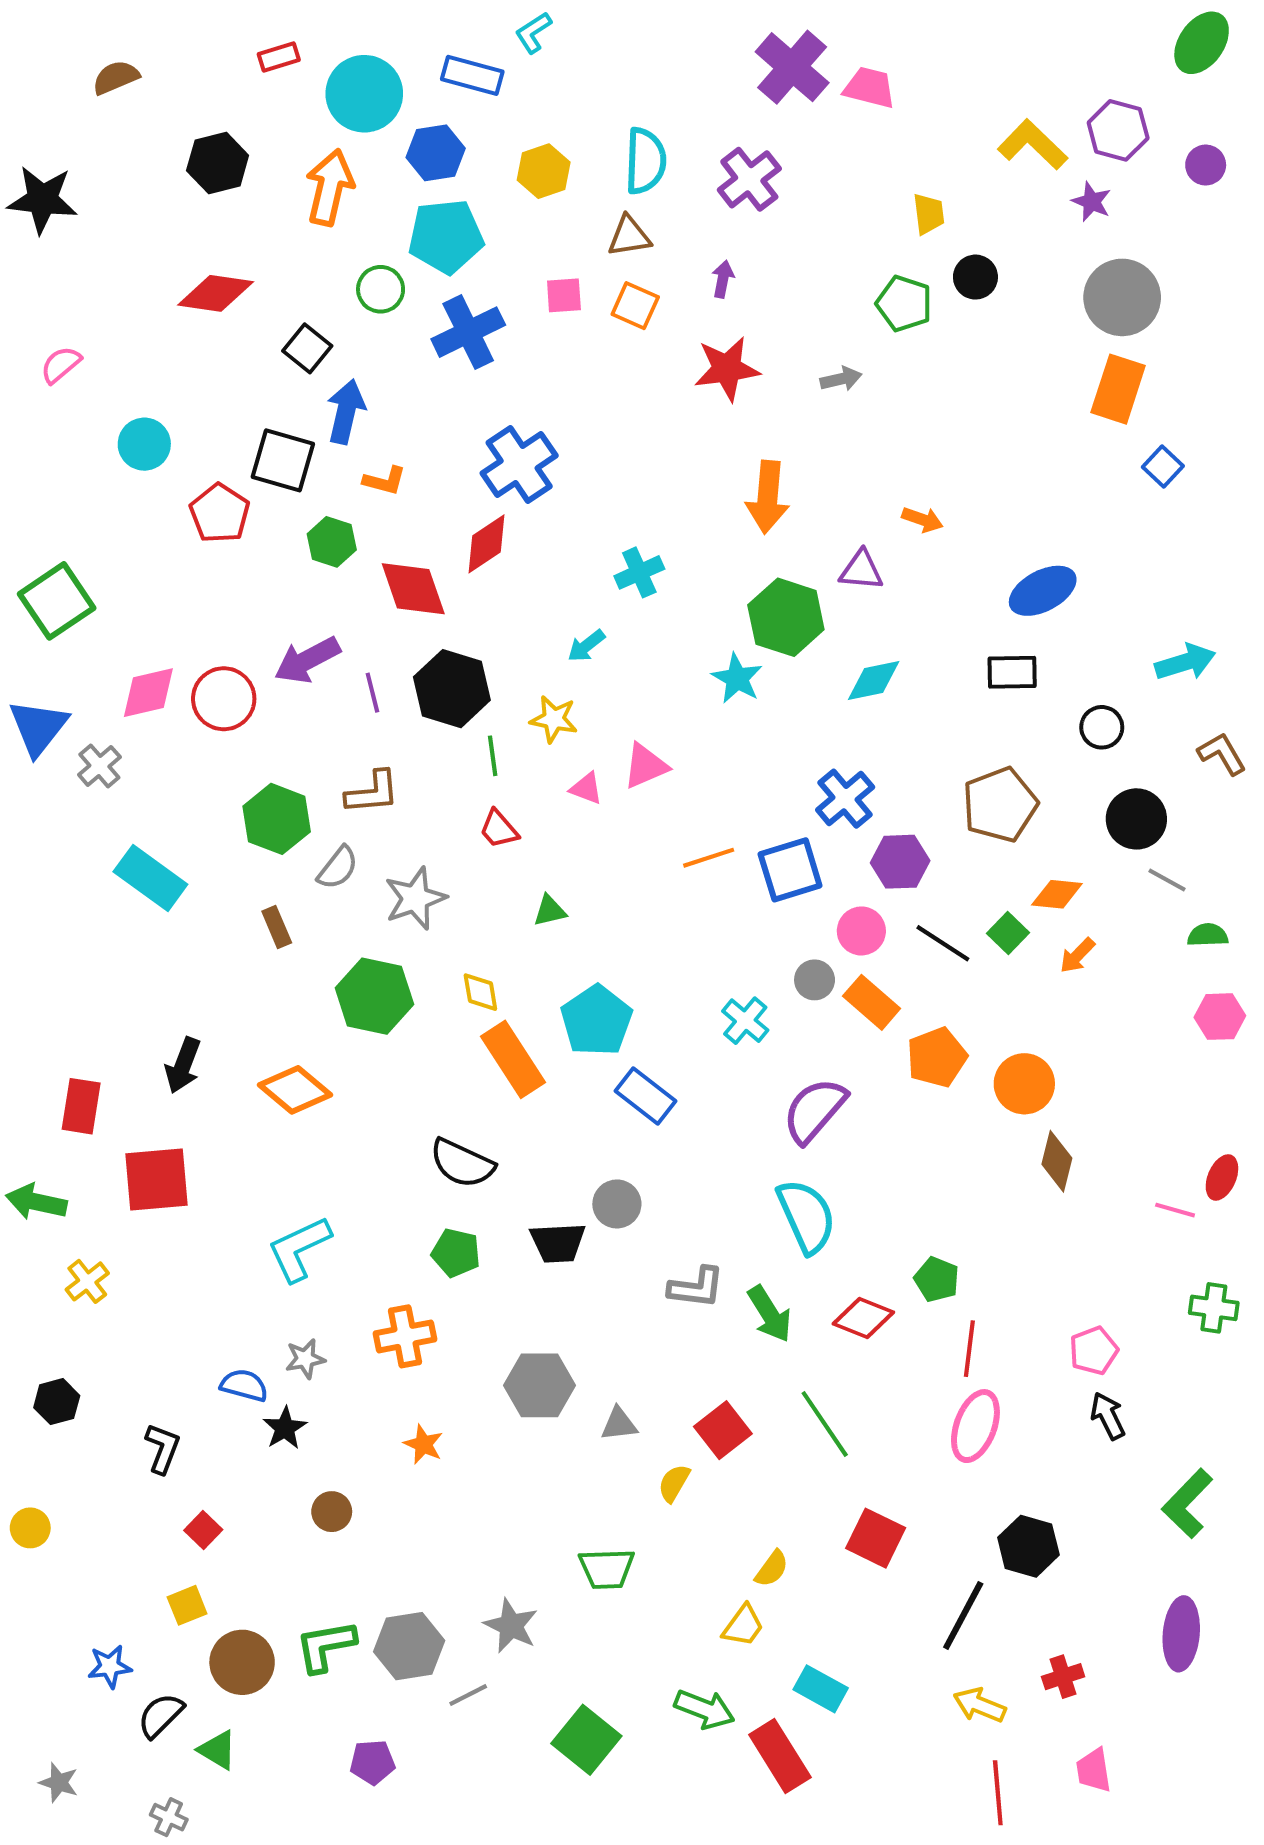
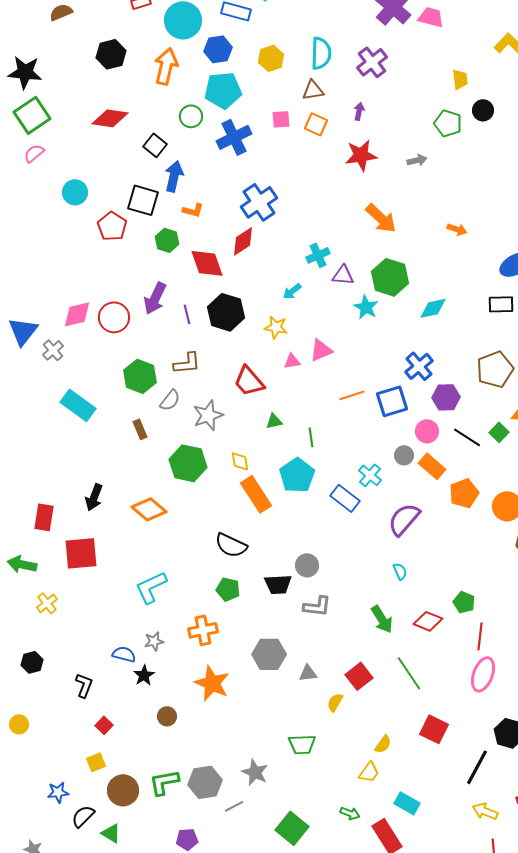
orange arrow: (768, 497) -> (381, 218), turned -52
purple triangle: (861, 570) -> (343, 275), moved
green square: (57, 601) -> (32, 115), moved
purple arrow: (307, 660) -> (155, 298), turned -36
green line: (493, 756) -> (311, 437), moved
pink triangle: (586, 788) -> (292, 361), turned -30
red trapezoid: (499, 829) -> (249, 381), size x1.6
blue rectangle: (645, 1096) -> (345, 498), moved
cyan semicircle: (806, 1216) -> (400, 571), size x0.5
gray L-shape: (696, 1288) -> (317, 606), moved
orange star: (423, 1444) -> (212, 683), size x1.8
green arrow: (705, 1709) -> (350, 813), size x0.7

